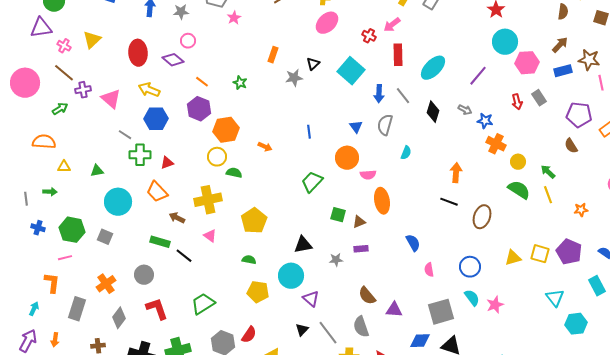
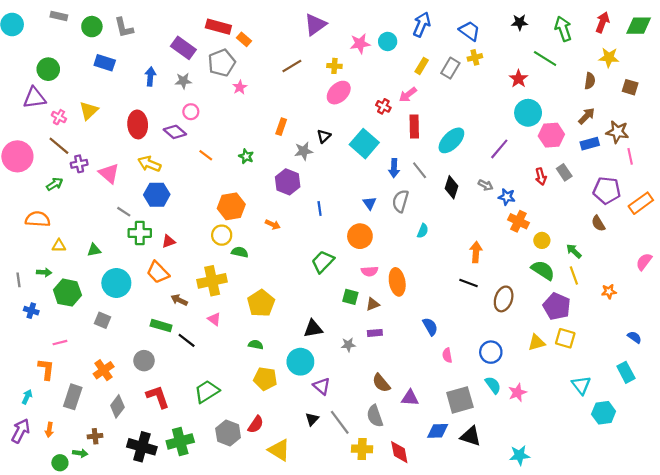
purple hexagon: (199, 109) -> (288, 182), moved
pink semicircle: (368, 175) -> (370, 271), moved
green hexagon: (72, 230) -> (67, 293), moved
purple pentagon: (569, 252) -> (557, 306), moved

